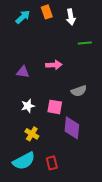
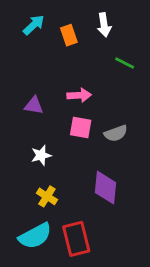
orange rectangle: (47, 12) -> (69, 35), moved
green line: (85, 43) -> (125, 63), turned 32
pink square: (55, 107) -> (81, 128), moved
red rectangle: (52, 163) -> (76, 239), size x1.6

